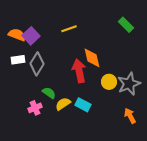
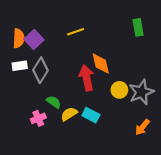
green rectangle: (126, 25) -> (138, 27), turned 35
orange semicircle: (17, 35) -> (19, 38), turned 72
orange arrow: (130, 116) -> (142, 127), turned -112

